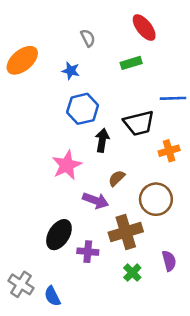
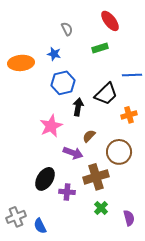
orange ellipse: (22, 60) -> (21, 63), moved, turned 35
black trapezoid: (139, 123) -> (106, 94), turned -30
purple semicircle: (169, 261) -> (129, 218), moved
gray cross: (21, 284) -> (16, 217), turned 36

